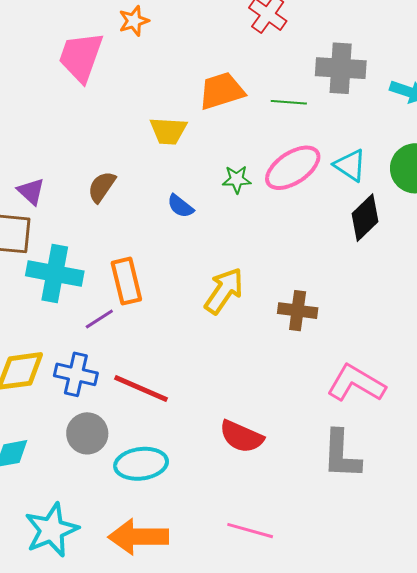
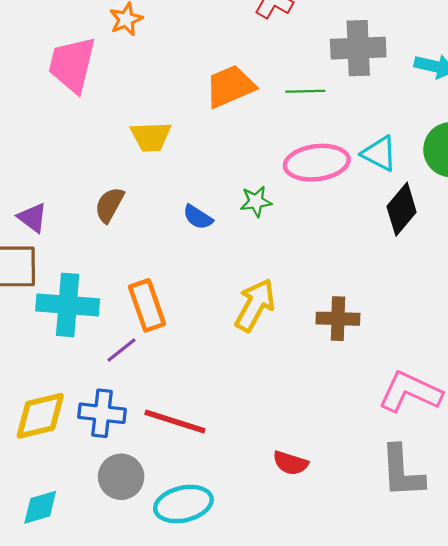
yellow trapezoid: (168, 131) -> (151, 137), moved
pink ellipse: (293, 168) -> (317, 163), turned 32
green star: (237, 179) -> (256, 201), moved
red semicircle: (241, 437) -> (290, 463), size x0.7

